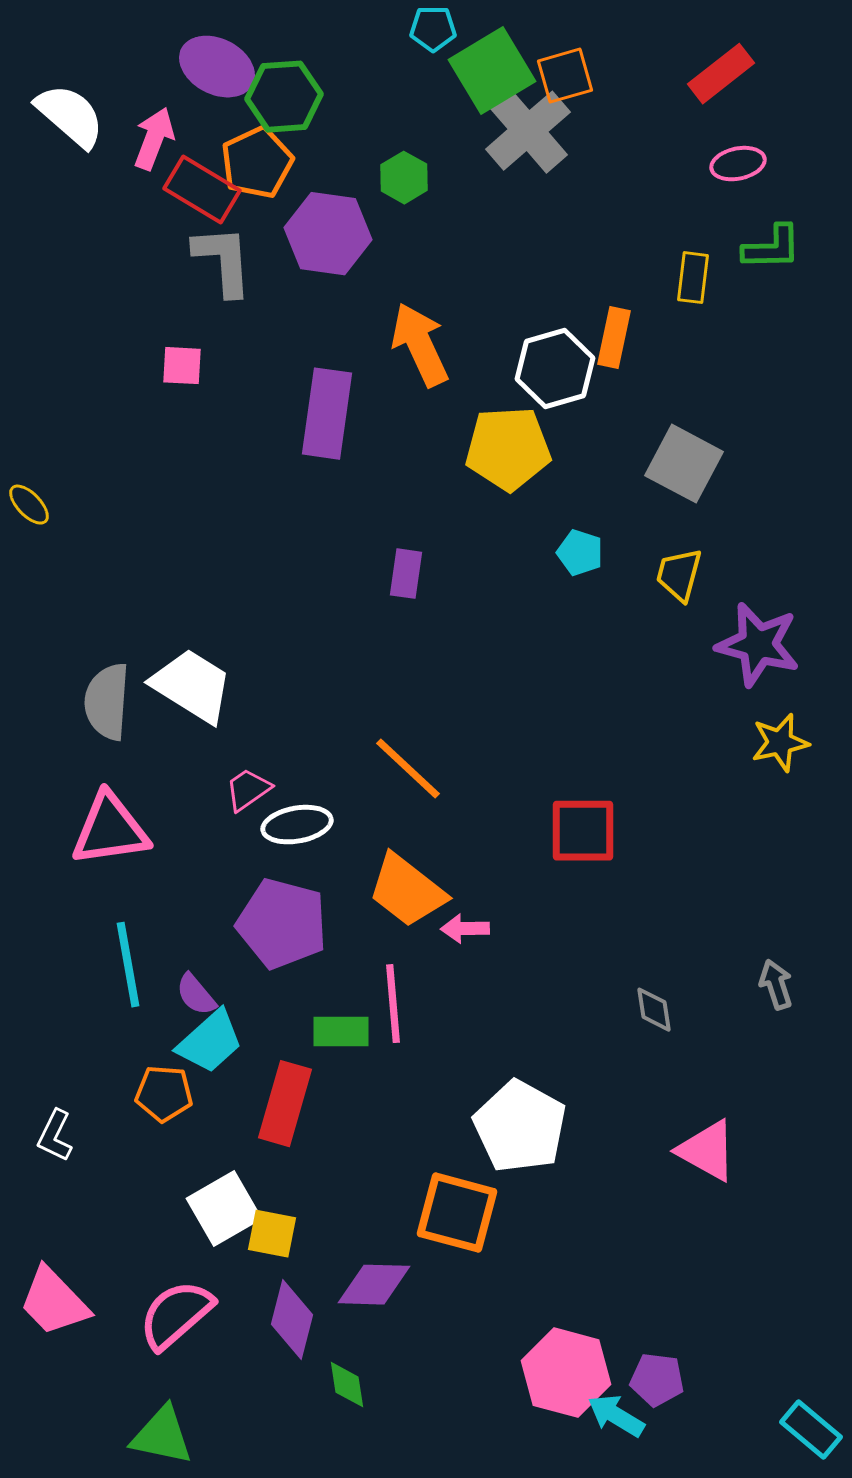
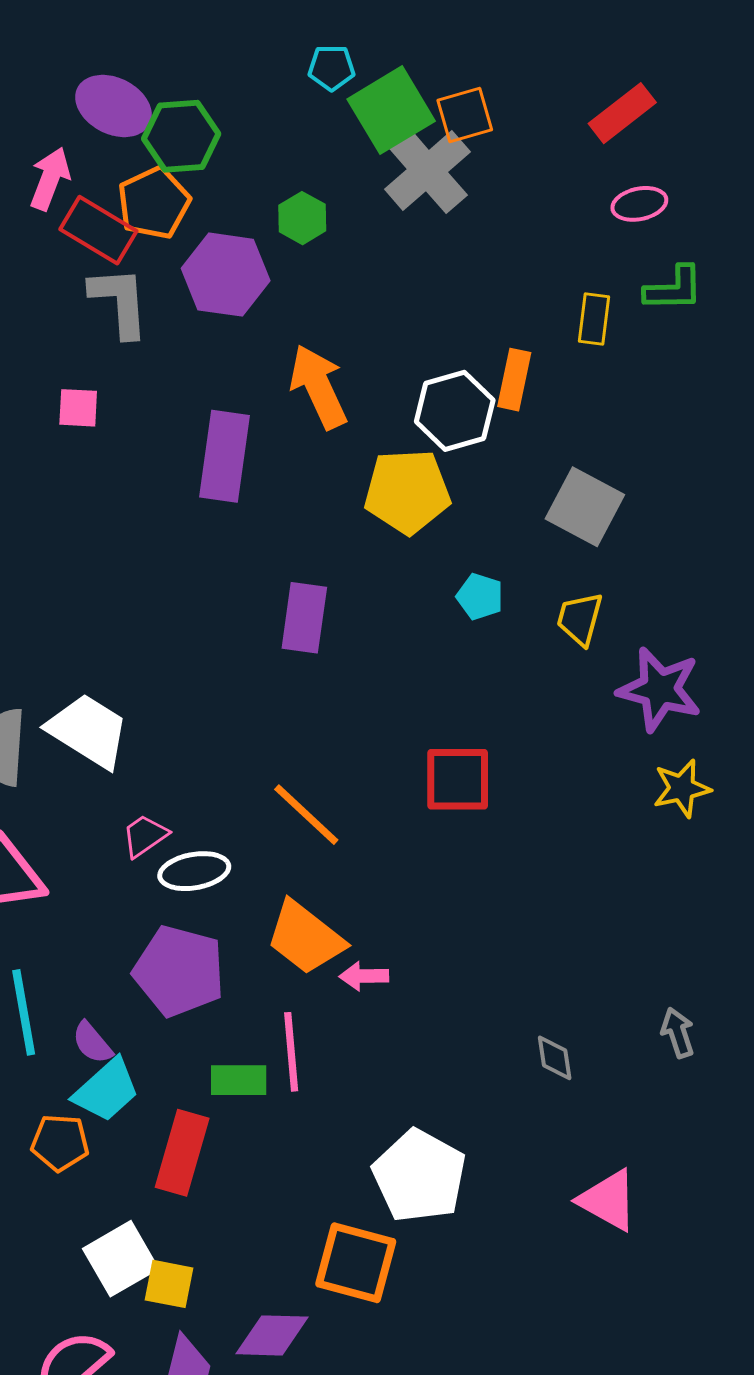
purple rectangle: (406, 574) -> (304, 618), size x1.4
red square: (583, 831) -> (458, 779), moved

